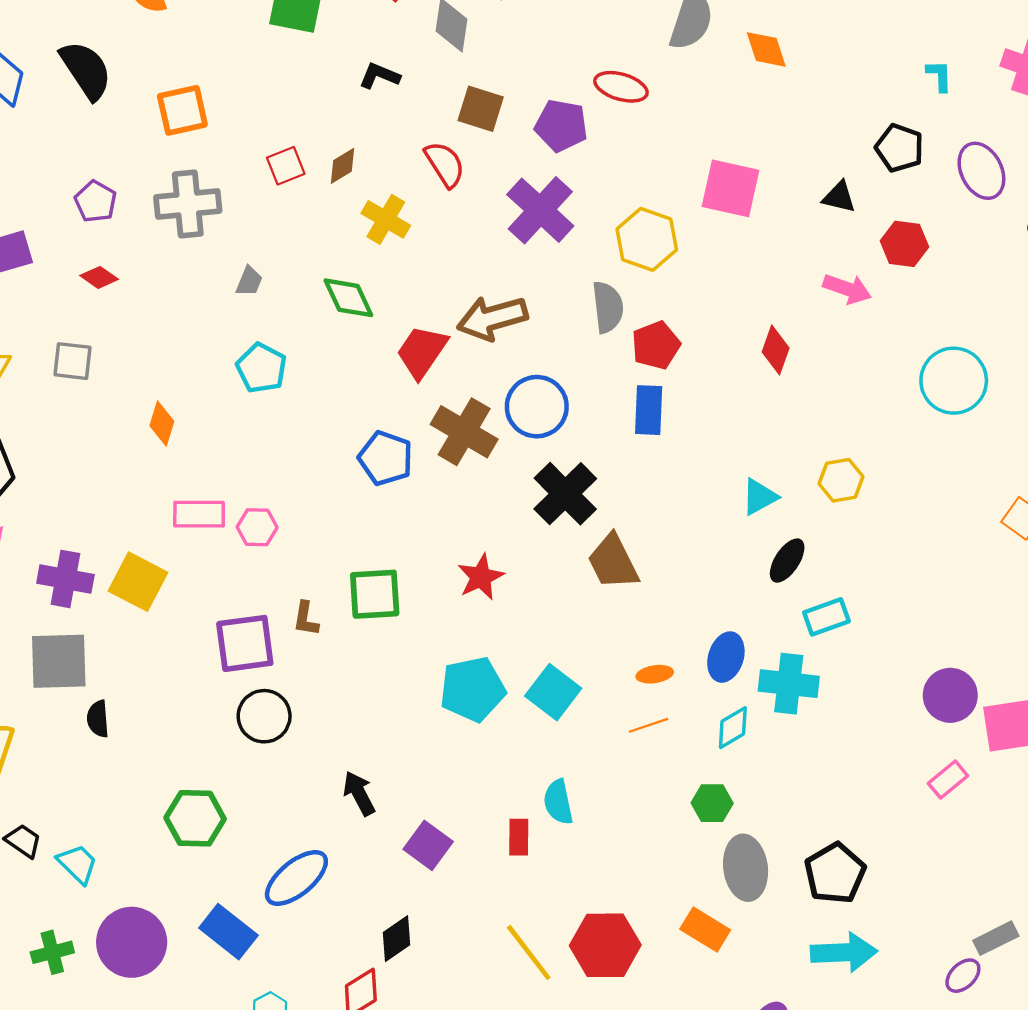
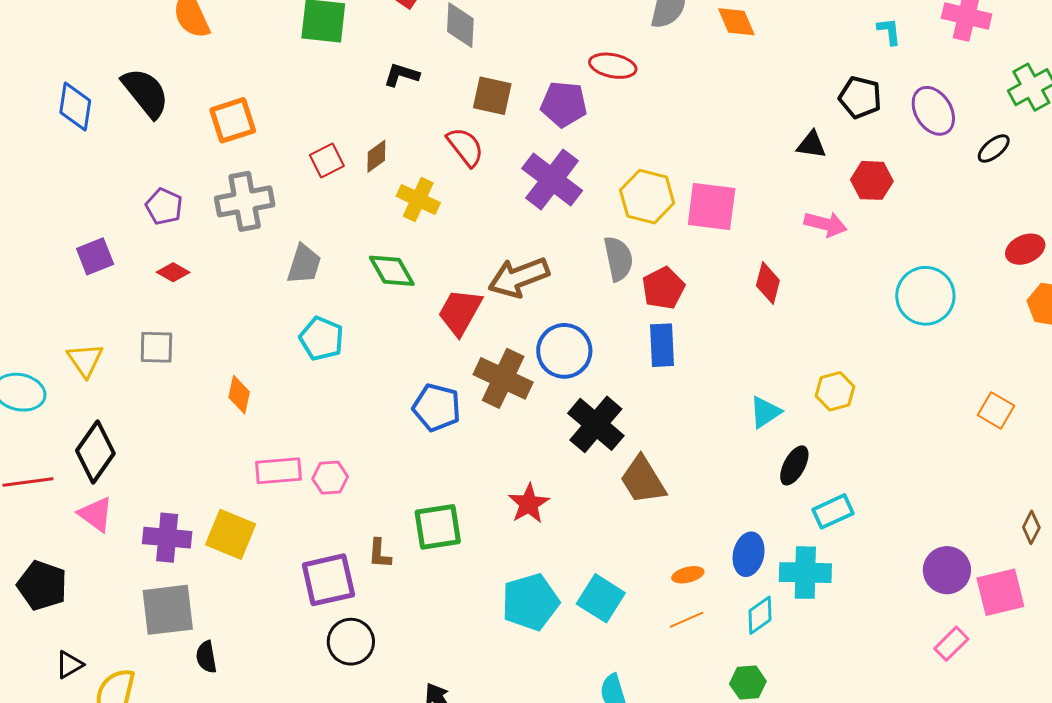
pink square: (731, 188) -> (712, 206), moved
gray trapezoid: (249, 281) -> (304, 264), size x1.5

